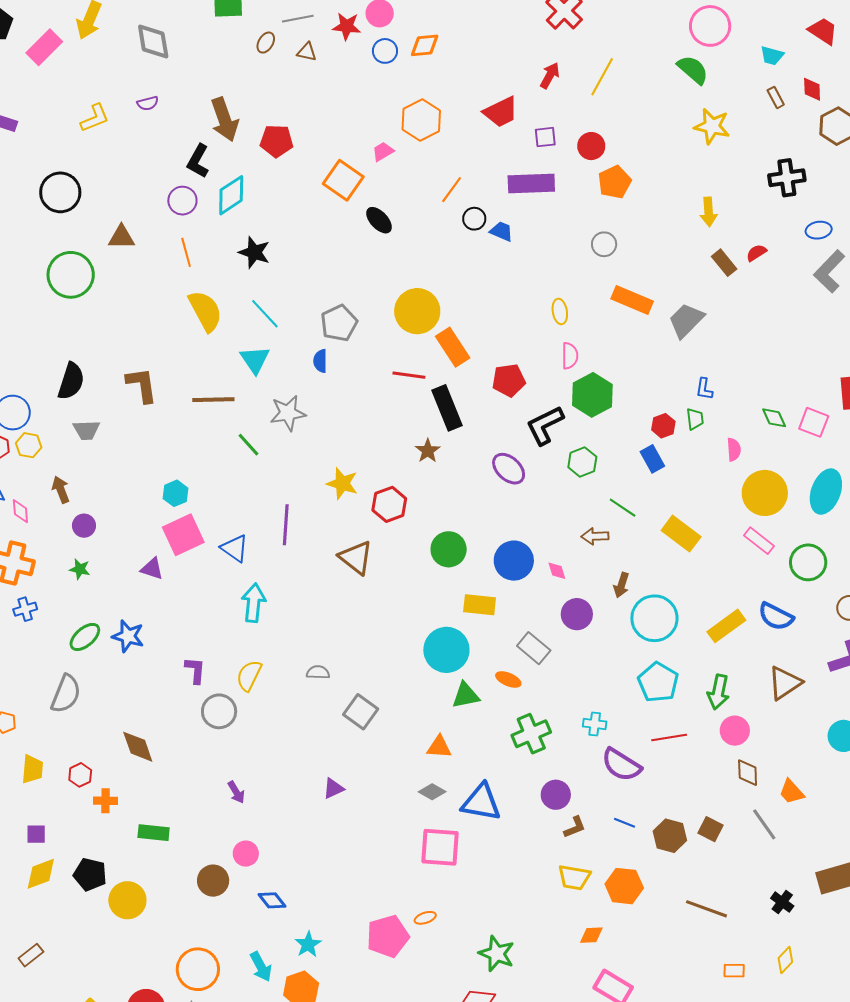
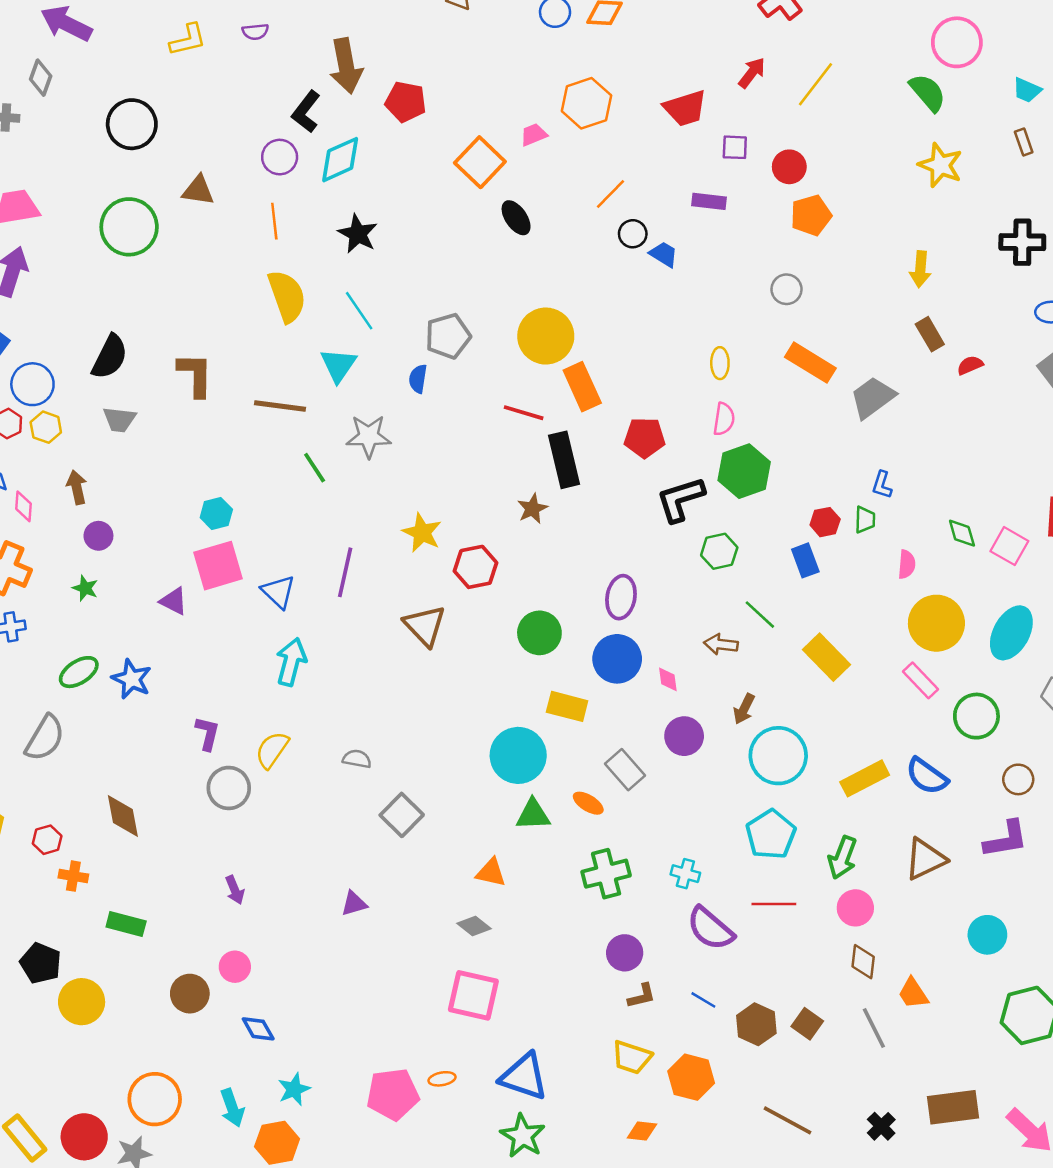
purple rectangle: (531, 183) -> (709, 201), size x0.6
red semicircle: (756, 253) -> (970, 365), moved
purple ellipse: (509, 469) -> (621, 597), moved, turned 48
blue triangle: (481, 802) -> (524, 1077), moved

